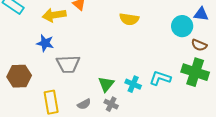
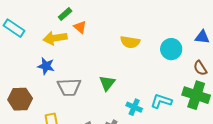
cyan circle: (182, 26) -> (171, 49), moved
brown semicircle: (199, 45) -> (200, 68), turned 35
green triangle: (106, 84) -> (107, 83), moved

